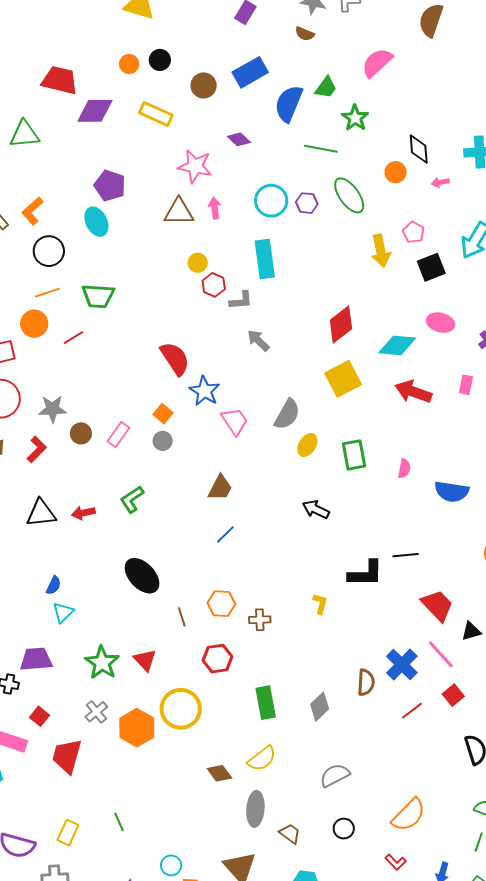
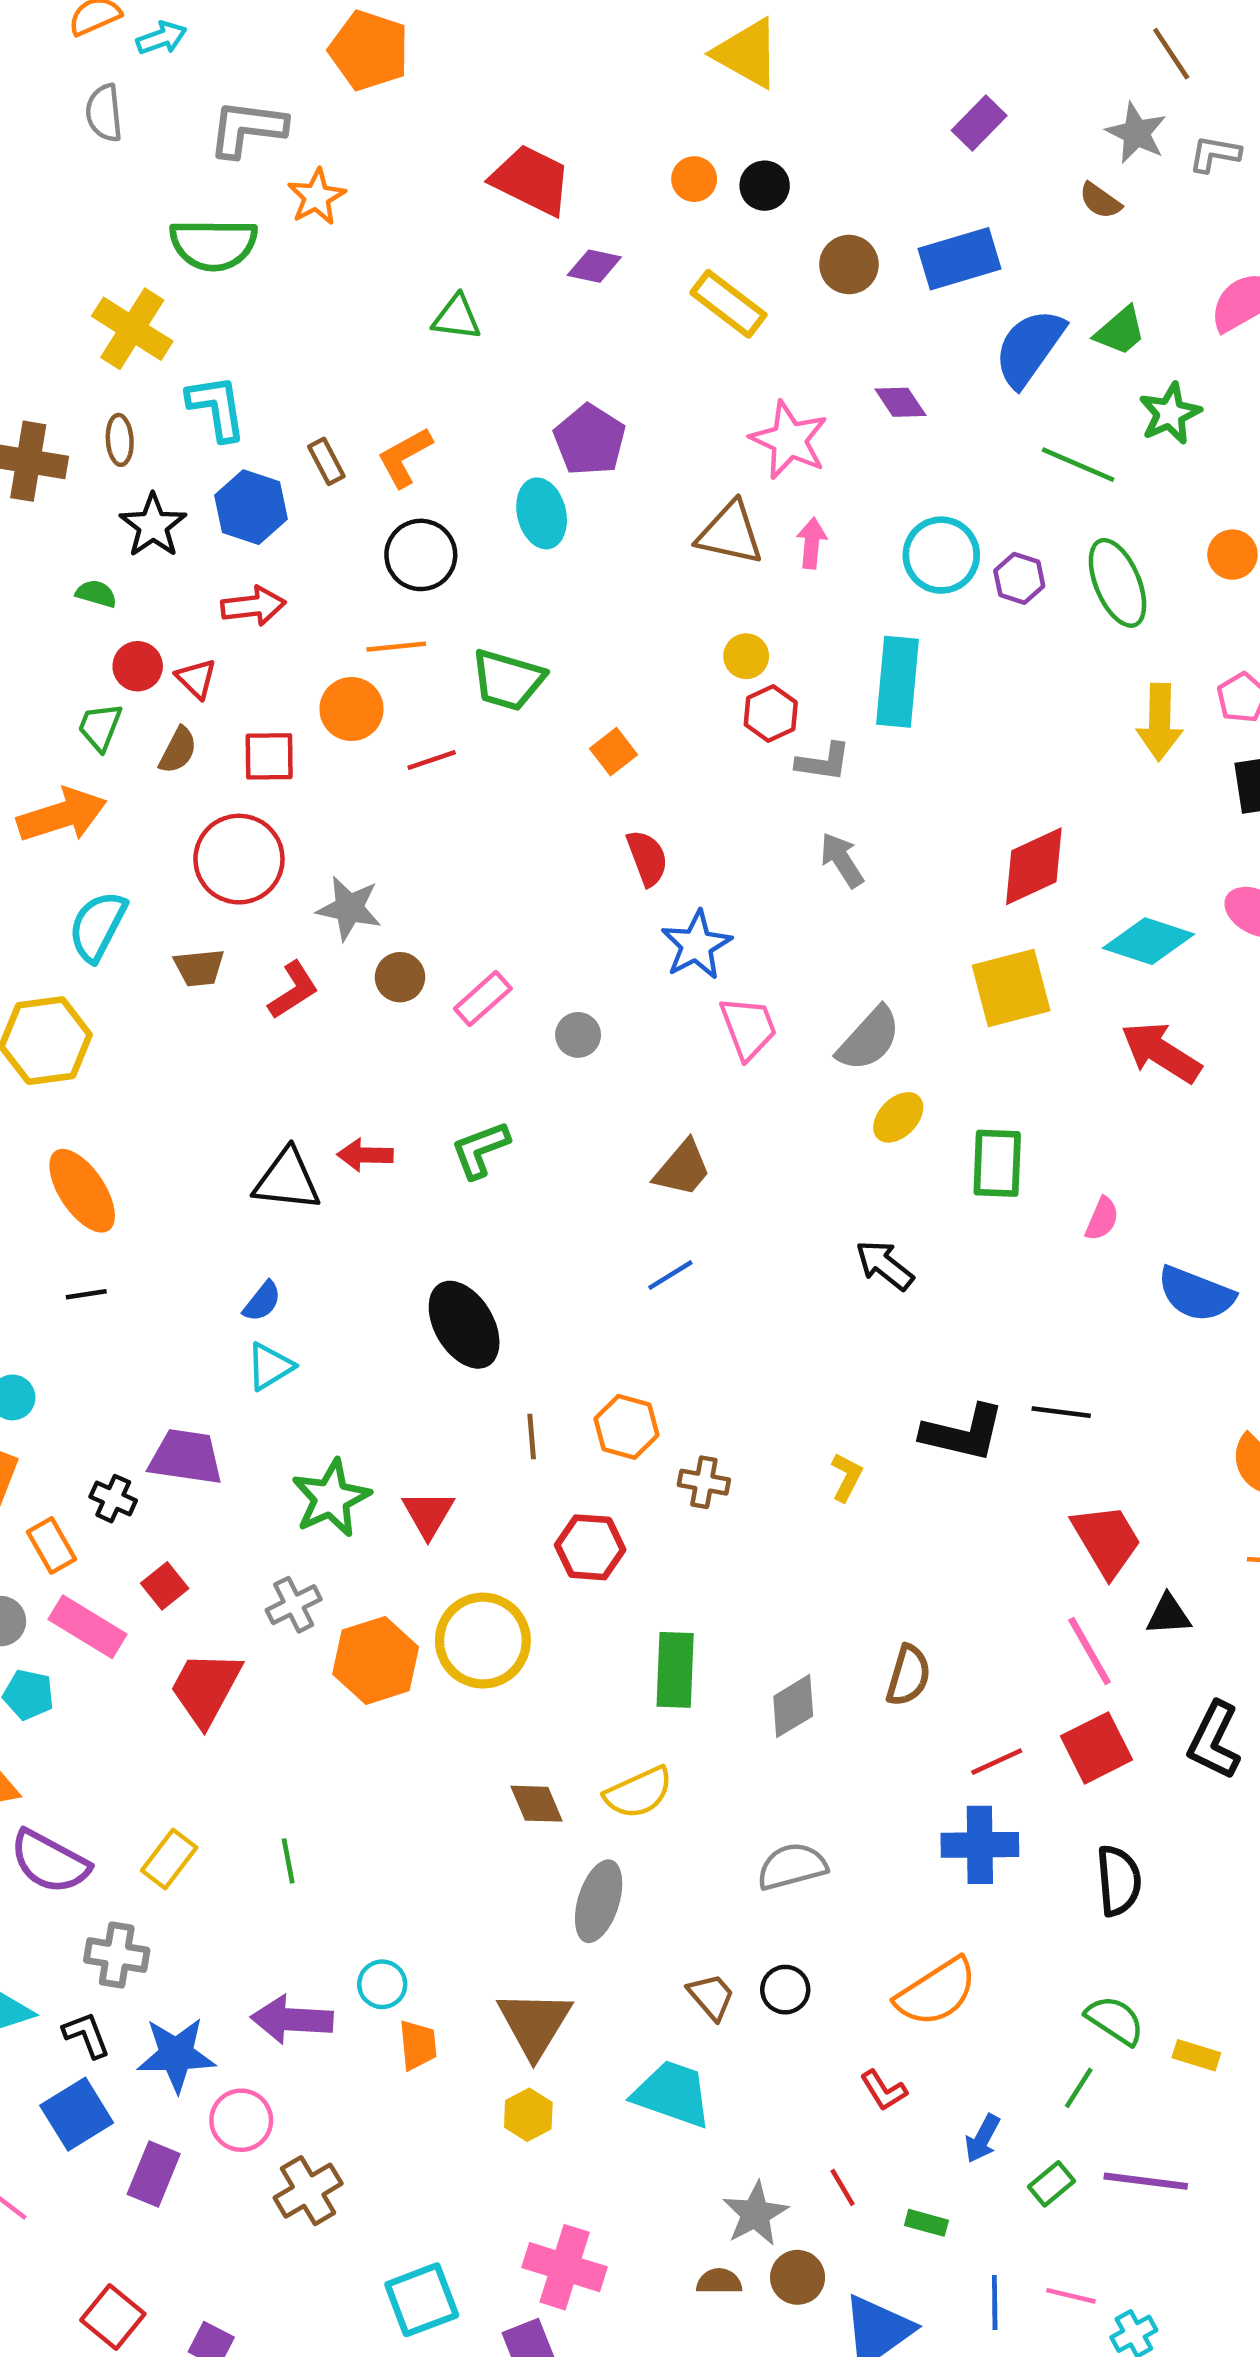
purple diamond: (95, 111) -> (594, 266), size x0.6
green triangle: (24, 134) -> (457, 318), moved, size x0.7
red semicircle: (175, 359) -> (647, 858), size x0.7
orange square: (163, 414) -> (613, 752), moved
black triangle: (41, 513) -> (287, 1180), moved
blue cross: (402, 665) -> (980, 1845), moved, turned 32
red square: (453, 695) -> (1097, 1748), size x1.4
brown trapezoid: (290, 834) -> (711, 1996), moved

